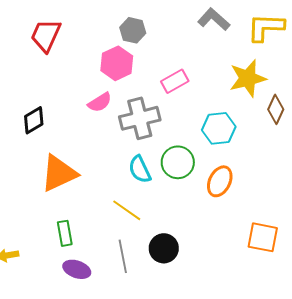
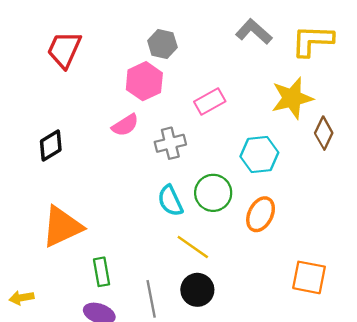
gray cross: (140, 118) -> (170, 143), size x0.7
orange triangle: (59, 173) -> (62, 227), moved
yellow line: (127, 210) -> (193, 247), moved
green rectangle: (65, 233) -> (102, 272), moved

